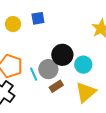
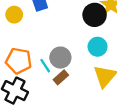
black circle: (62, 55) -> (95, 15), moved
brown rectangle: (56, 86) -> (61, 77), moved

